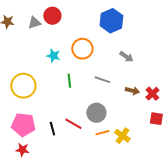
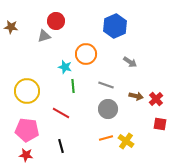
gray triangle: (34, 23) -> (44, 36), moved
cyan star: (53, 56) -> (65, 67), moved
gray circle: (96, 113) -> (108, 109), moved
red line: (73, 124) -> (61, 113), moved
black line: (52, 129) -> (61, 146), moved

